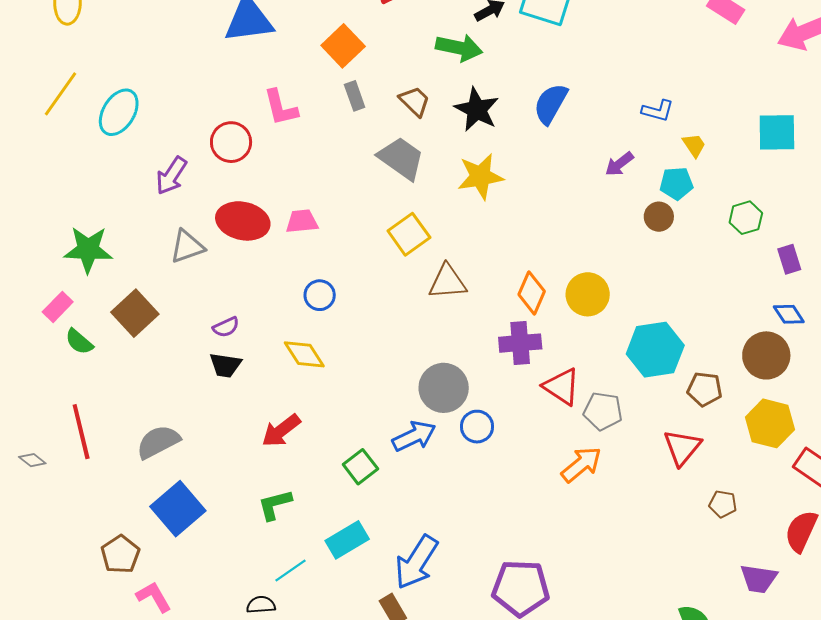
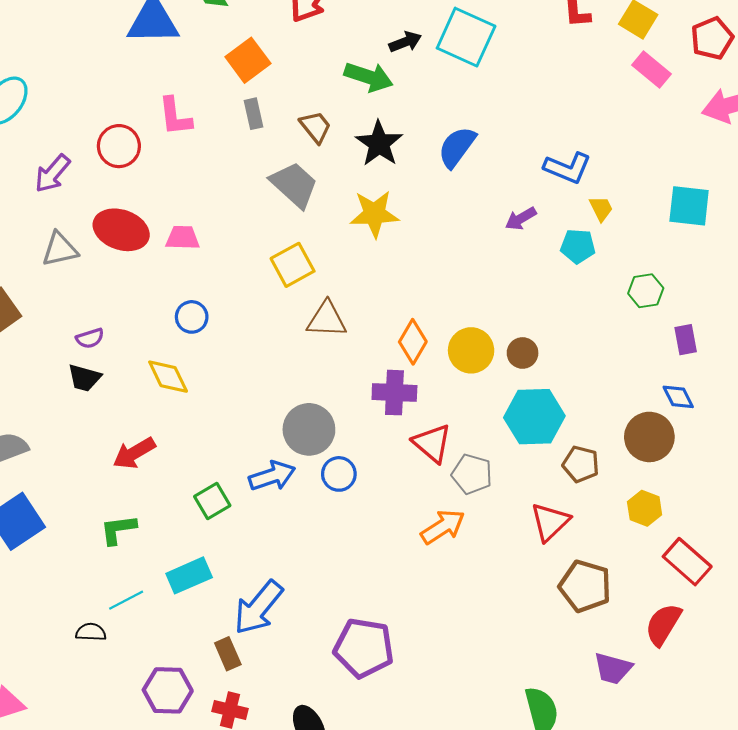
blue L-shape: (658, 111) -> (568, 168), size x1.4
brown circle: (659, 217) -> (523, 353), moved
yellow hexagon: (770, 423) -> (645, 508), size x0.7
brown pentagon: (723, 504) -> (585, 586), size x1.8

